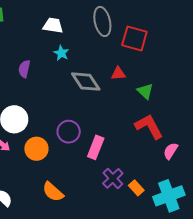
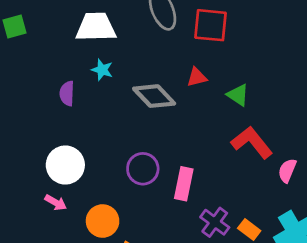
white trapezoid: (53, 25) -> (96, 27), size x1.4
cyan star: (61, 53) -> (102, 70), moved
orange circle: (36, 149) -> (103, 221), moved

